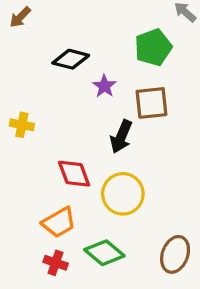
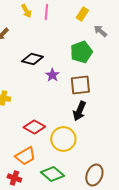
black arrow: (121, 137) -> (79, 111), moved
red diamond: (74, 174) -> (34, 127), turned -40
red cross: (56, 263) -> (14, 178), moved

